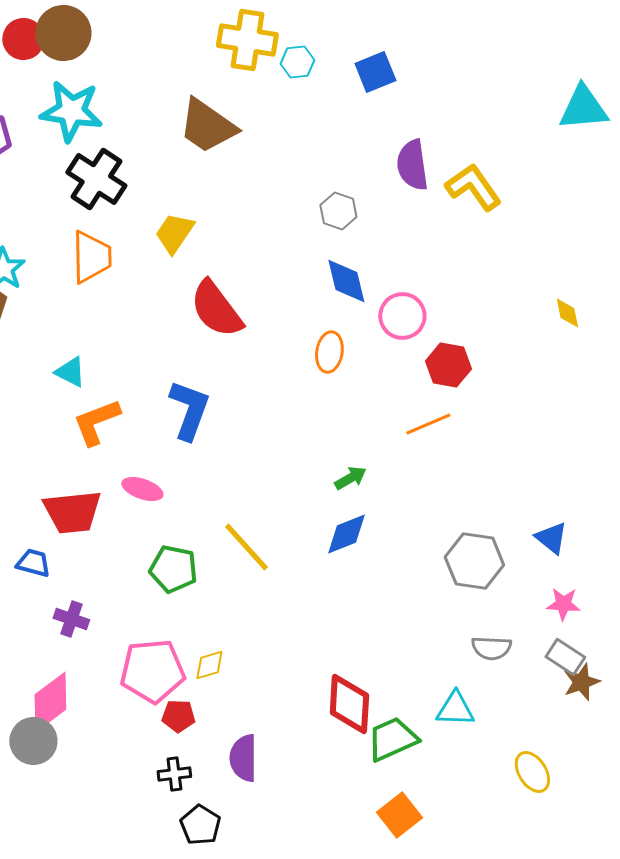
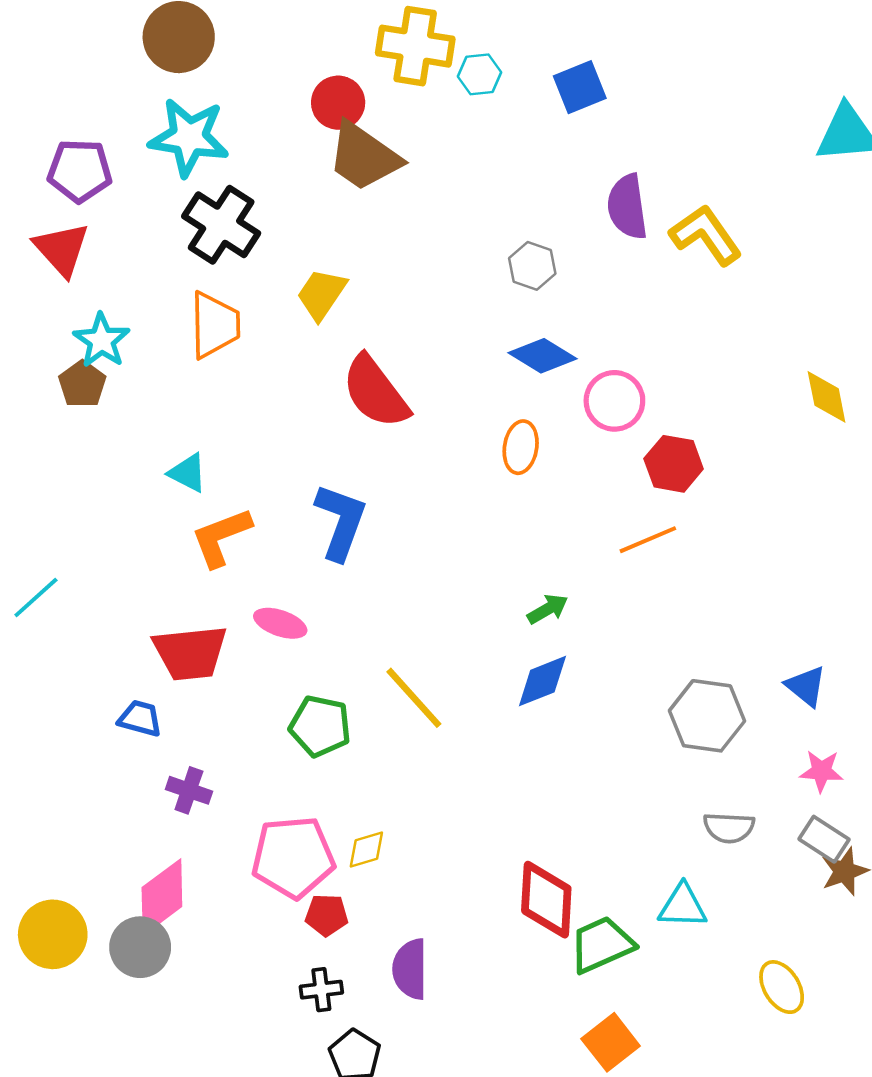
red circle: (23, 39) -> (338, 103), moved
blue diamond: (346, 281) -> (542, 356), turned -45
yellow diamond: (567, 313) -> (827, 397), size x1.4

